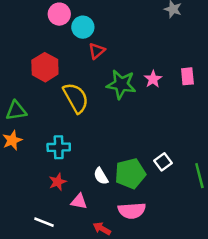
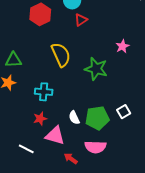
red hexagon: (45, 67) -> (40, 14), moved
green star: (121, 84) -> (96, 69), moved
pink triangle: (79, 201) -> (55, 136), size x1.5

